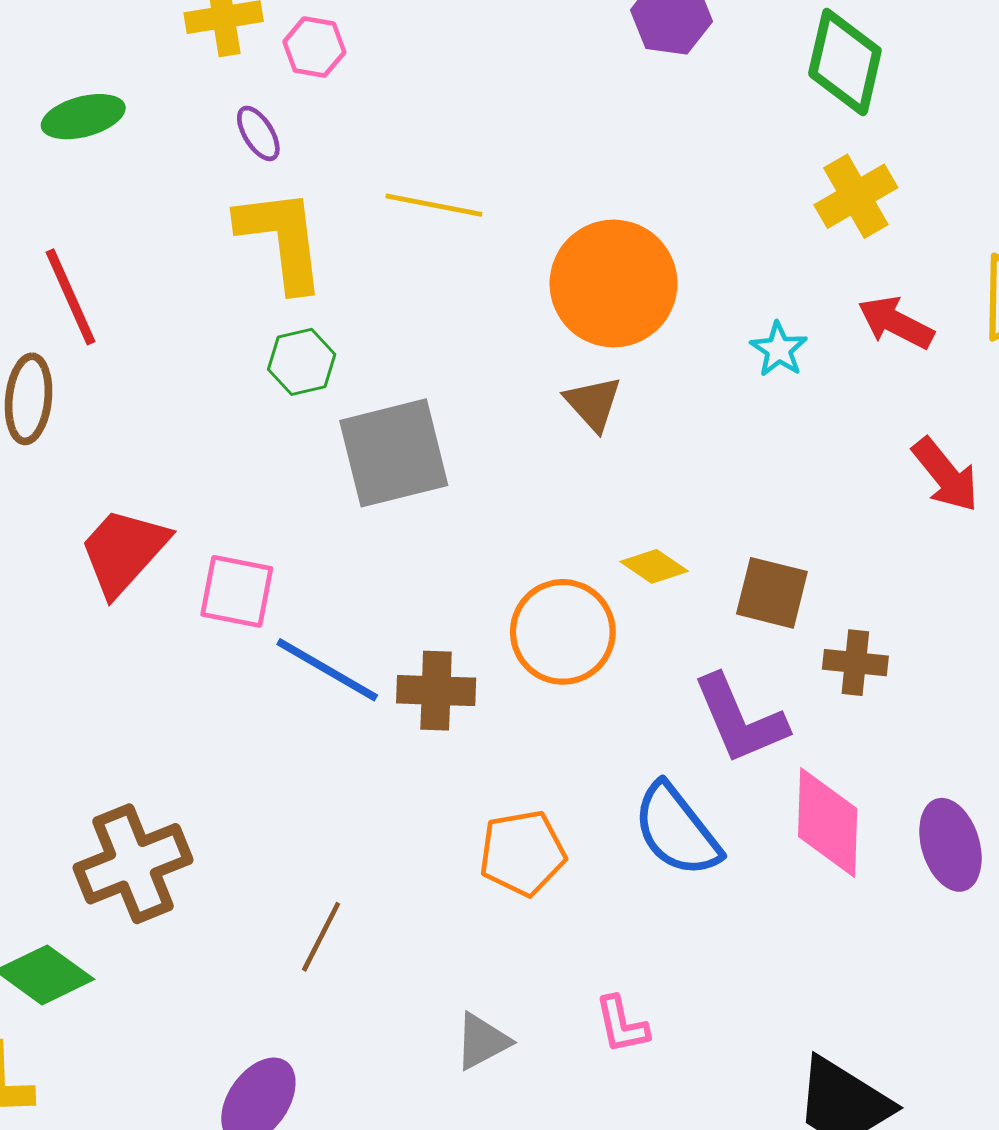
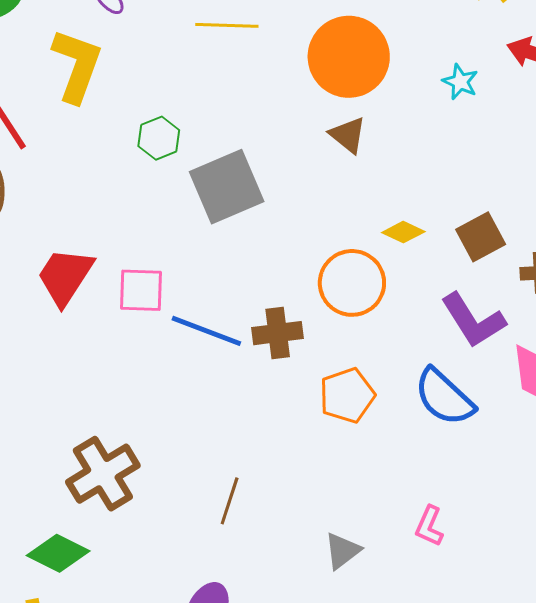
yellow L-shape: (282, 239) -> (77, 65), moved, turned 36
brown square: (772, 593) -> (481, 237), turned -33
orange pentagon: (522, 853) -> (347, 395), moved
pink L-shape: (622, 1025) -> (429, 526), turned 45

